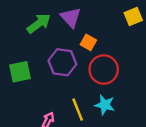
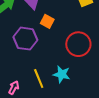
red circle: (104, 70) -> (78, 44), moved

